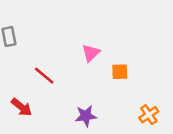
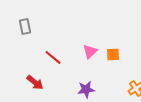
pink triangle: (91, 53) -> (90, 51), moved

